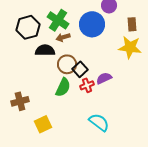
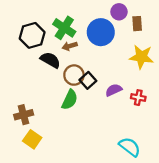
brown rectangle: (132, 24) -> (137, 24), moved
black semicircle: (45, 50) -> (50, 60), turned 30
red cross: (87, 85) -> (138, 98), moved, turned 32
cyan semicircle: (99, 122) -> (130, 147), moved
yellow square: (43, 124) -> (32, 139), moved, turned -30

